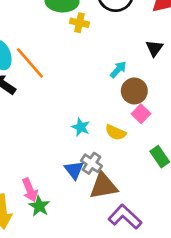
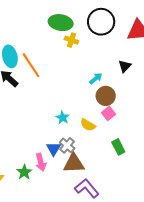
pink arrow: (30, 190) -> (41, 162), moved

